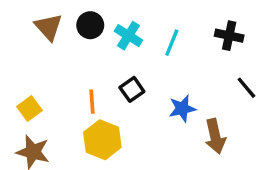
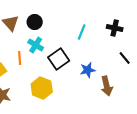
cyan cross: (128, 36) -> (36, 45), moved
black square: (132, 89) -> (59, 59), size x1.5
orange line: (92, 102) -> (20, 58), moved

